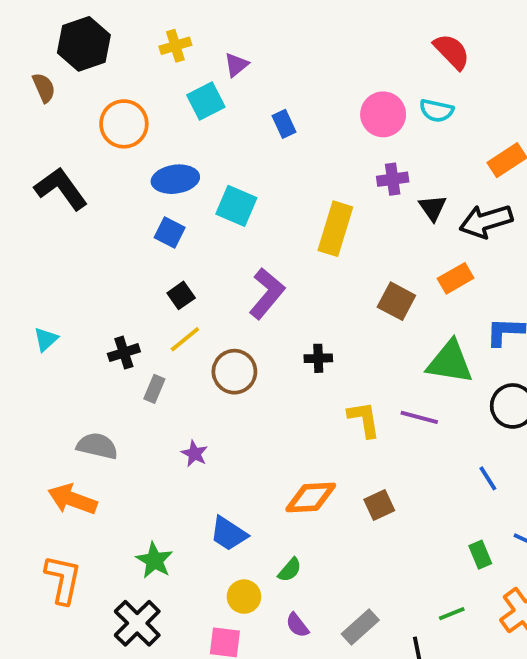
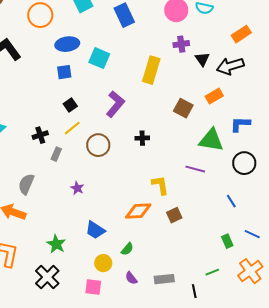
blue rectangle: (284, 124) -> (124, 15), size x1.6
blue square: (170, 233) -> (64, 72), turned -35
yellow L-shape: (364, 419) -> (160, 185), moved
gray semicircle: (97, 446) -> (26, 184), turned -80
gray rectangle: (360, 627) -> (164, 279), turned 36

